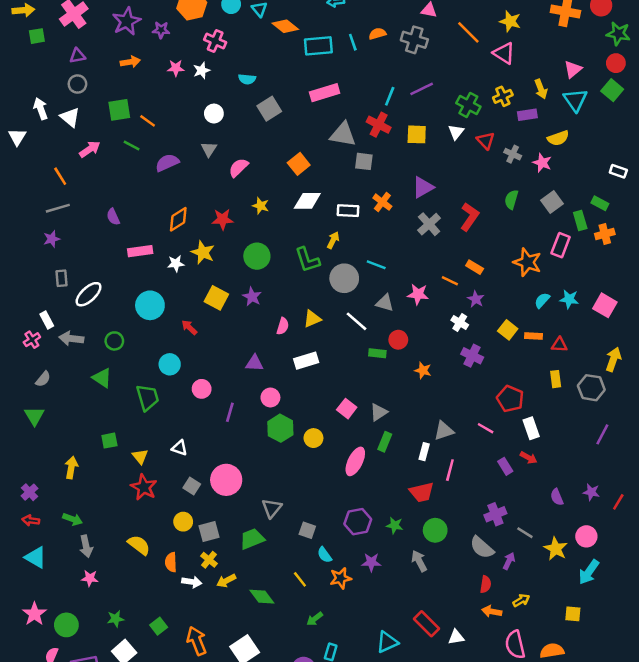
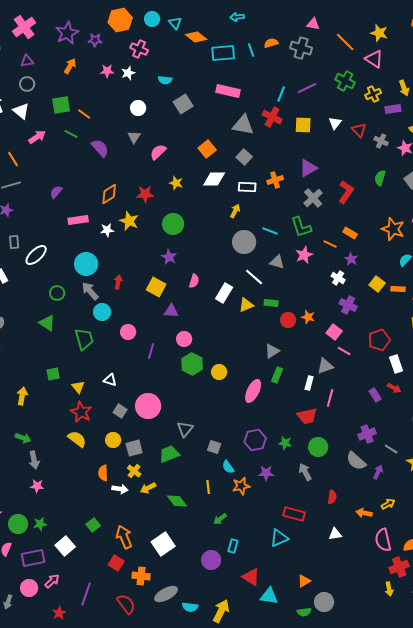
orange arrow: (130, 62) -> (70, 66), turned -49
pink rectangle: (325, 93) -> (228, 91), turned 30
green cross: (468, 105) -> (345, 81), moved
gray square: (364, 161) -> (244, 157), moved, turned 35
purple semicircle: (167, 163) -> (100, 148), turned 72
orange cross: (382, 202) -> (275, 180), turned 35
purple semicircle: (113, 217) -> (56, 192), turned 64
green L-shape: (307, 260) -> (301, 227), moved
pink star: (418, 294) -> (304, 255), turned -30
yellow square: (216, 298) -> (156, 287), moved
yellow triangle: (312, 319) -> (246, 305), moved
red arrow: (189, 327) -> (118, 282), turned 56
gray arrow: (71, 338) -> (90, 291), moved, turned 42
red circle: (398, 340) -> (288, 320), moved
white rectangle: (306, 361) -> (224, 293), moved, turned -42
red pentagon: (510, 399) -> (379, 340), turned 30
pink square: (347, 409) -> (334, 332), moved
pink line: (486, 428) -> (344, 351), moved
yellow semicircle: (139, 545) -> (77, 439), moved
yellow line: (300, 579) -> (208, 487), turned 32
red semicircle: (486, 584) -> (332, 497), moved
green star: (116, 619) -> (40, 524), moved
red rectangle: (427, 624) -> (294, 514), moved, turned -30

